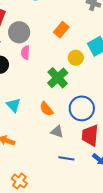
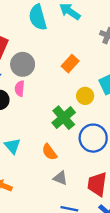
pink semicircle: (25, 53) -> (20, 88), moved
blue circle: (82, 108) -> (93, 138), moved

